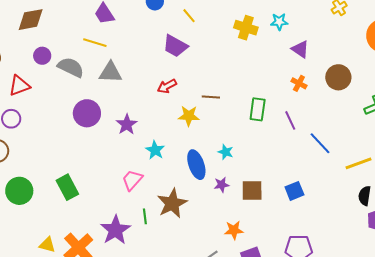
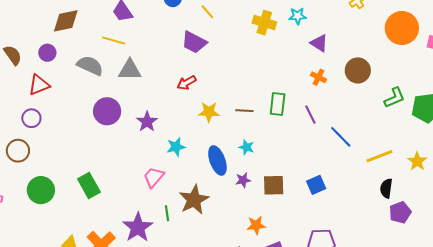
brown diamond: (31, 20) -> (66, 21), moved
purple circle: (42, 56) -> (47, 53), moved
brown line: (211, 97) -> (244, 111), moved
cyan star: (155, 150) -> (176, 147), turned 30

